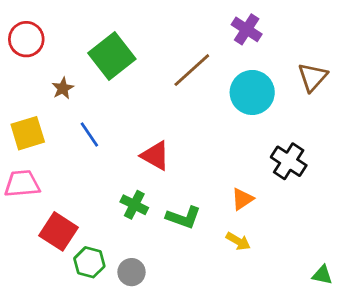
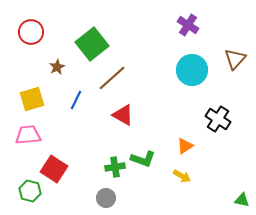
brown line: (192, 70) -> (112, 78), moved
blue line: (89, 135) -> (76, 100), turned 60
green cross: (134, 205) -> (115, 167), moved, turned -36
green hexagon: (89, 262) -> (30, 191), moved

